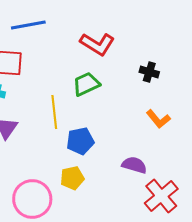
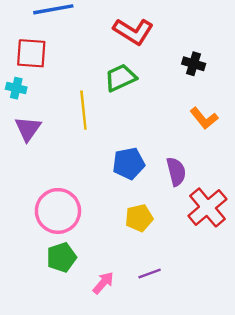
blue pentagon: (80, 141) -> (129, 163), moved
purple semicircle: (134, 165) -> (176, 172), turned 60
yellow pentagon: (72, 178) -> (139, 218), moved

